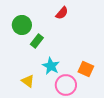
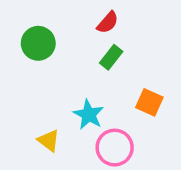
green rectangle: (37, 41) -> (111, 57), moved
orange square: (86, 69) -> (149, 102), moved

